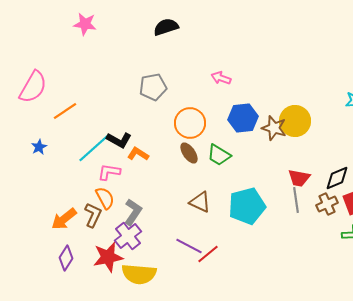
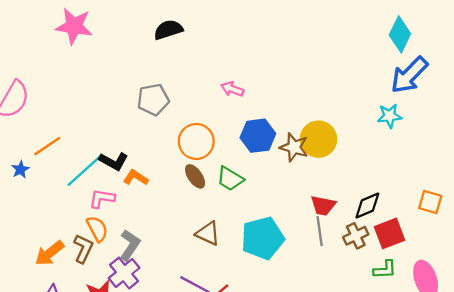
pink star: (85, 24) -> (74, 26), size x1.4
orange line: (65, 111) -> (47, 146), moved

